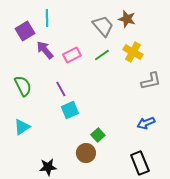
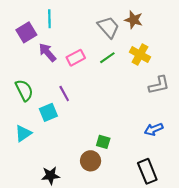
cyan square: (70, 110) -> (48, 112), moved
green square: (98, 135) -> (103, 142), turned -32

